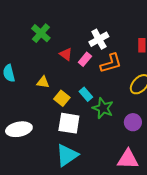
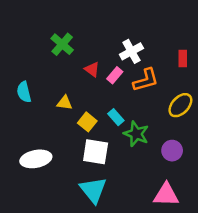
cyan triangle: (67, 155) -> (93, 190), turned -35

